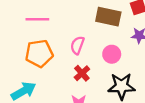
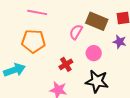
pink semicircle: (77, 45) -> (76, 32), moved

